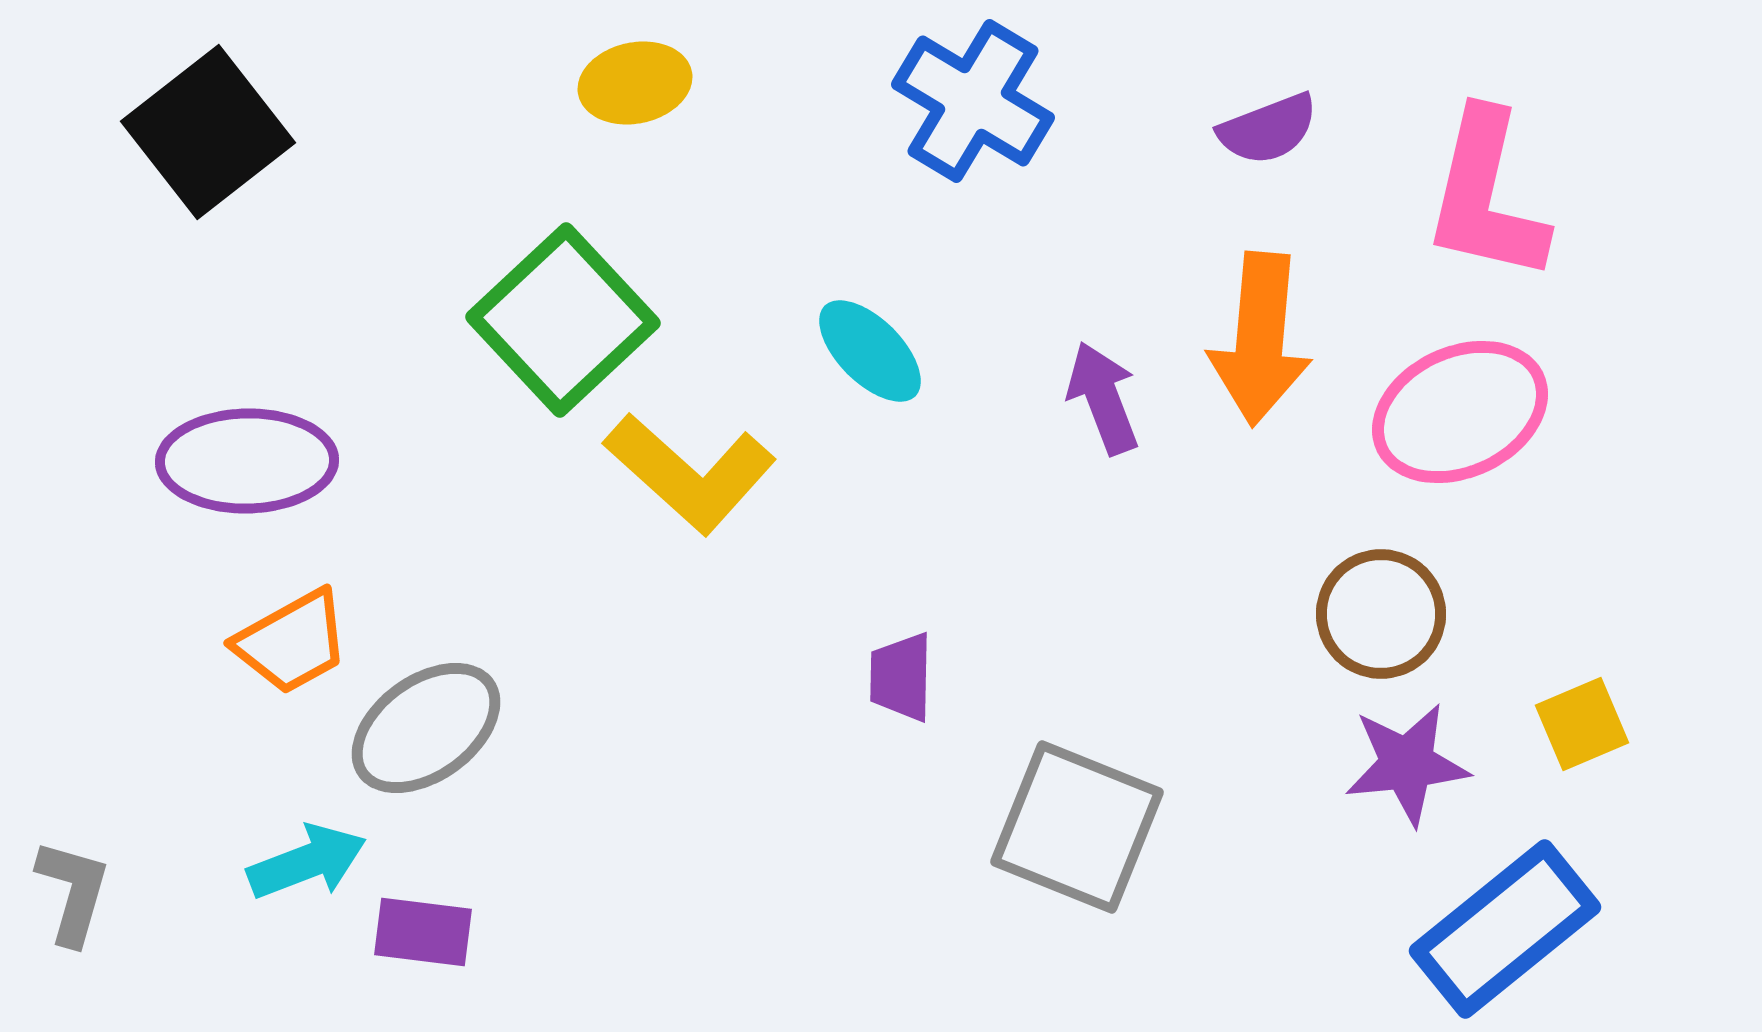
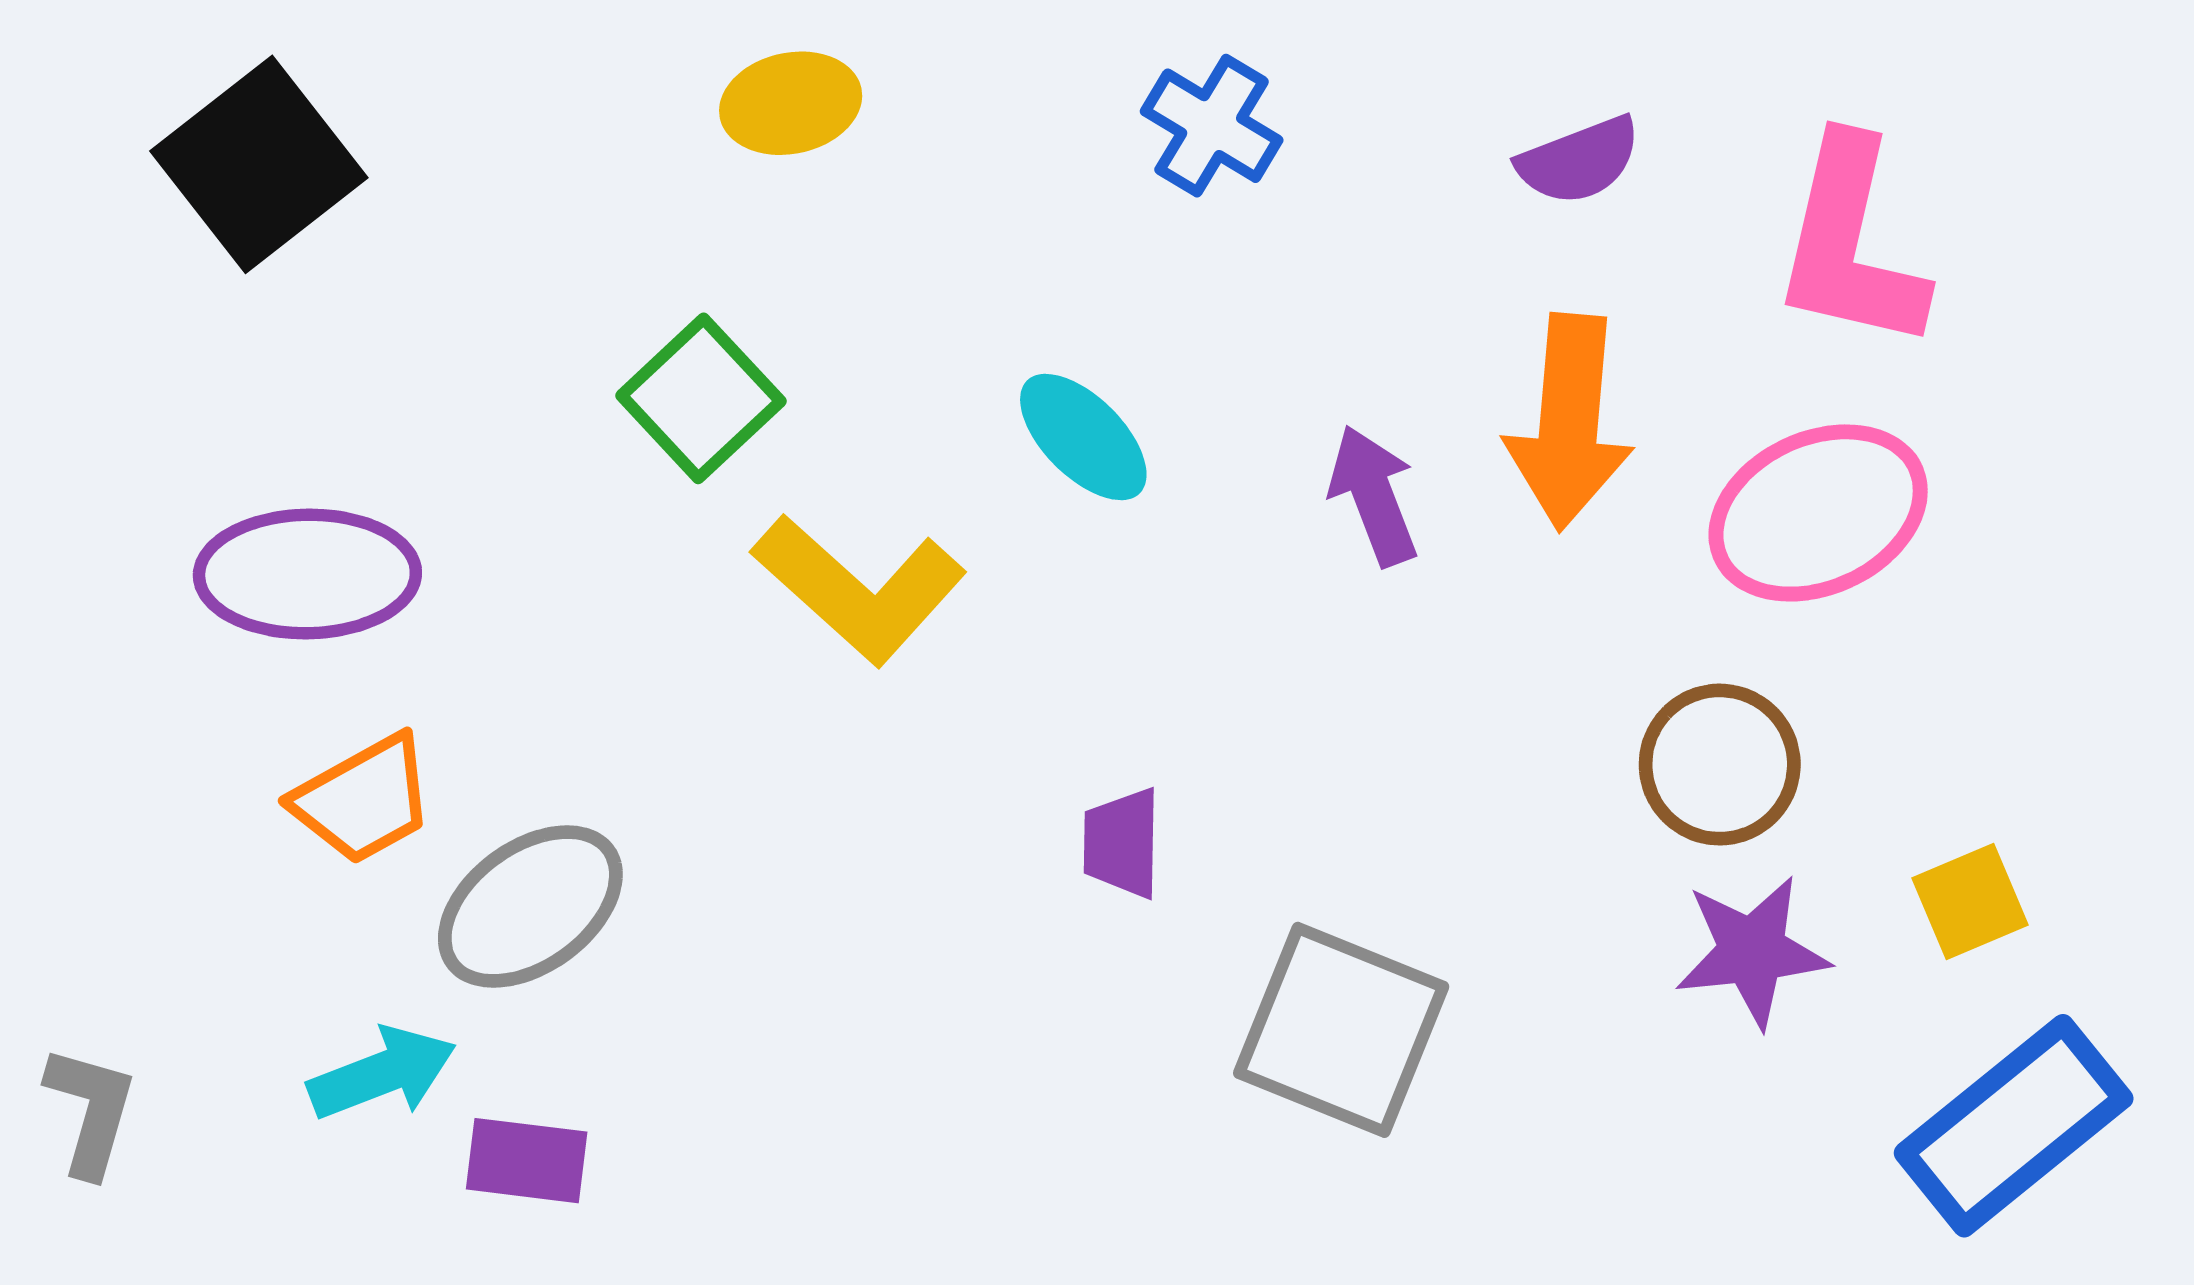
blue cross: (973, 101) -> (1212, 126), size x0.7
green square: (563, 320) -> (701, 398), size x0.7
blue rectangle: (1505, 929) -> (2014, 1126), moved

